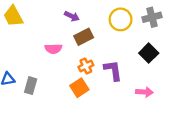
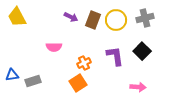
brown rectangle: (84, 37) -> (93, 20), moved, turned -42
purple L-shape: (113, 70) -> (115, 56), moved
gray rectangle: (31, 86) -> (33, 81), turned 56

